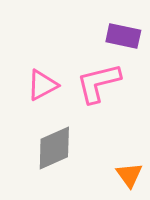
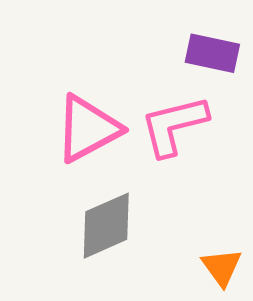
pink triangle: (42, 85) -> (88, 129), size x1.4

